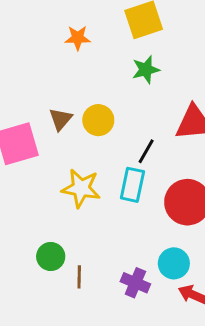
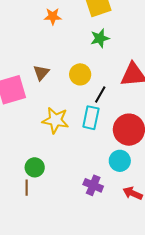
yellow circle: (98, 120) -> (80, 74), moved
cyan circle: (174, 263) -> (120, 161), moved
brown line: (79, 277) -> (27, 188), moved

